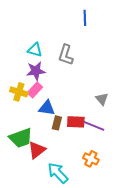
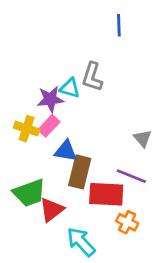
cyan triangle: (35, 50) -> (70, 88), moved
red rectangle: (76, 122) -> (106, 194), moved, size x1.4
brown rectangle: (57, 123) -> (80, 172), size x1.6

